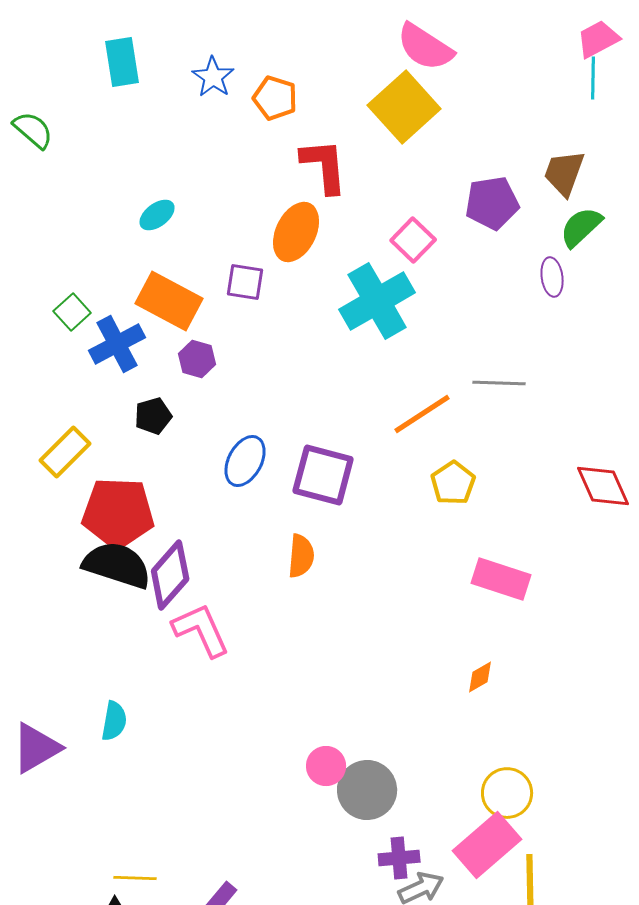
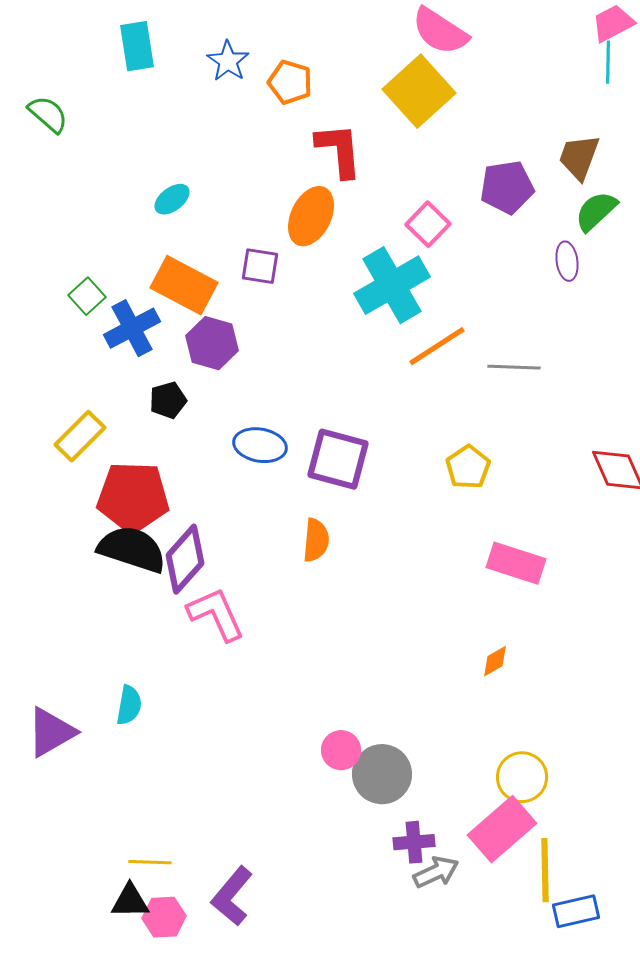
purple hexagon: (197, 359) -> (212, 343), size x1.4
orange line: (422, 414) -> (437, 346), moved
blue ellipse: (245, 461) -> (260, 445), turned 72

